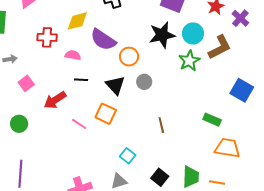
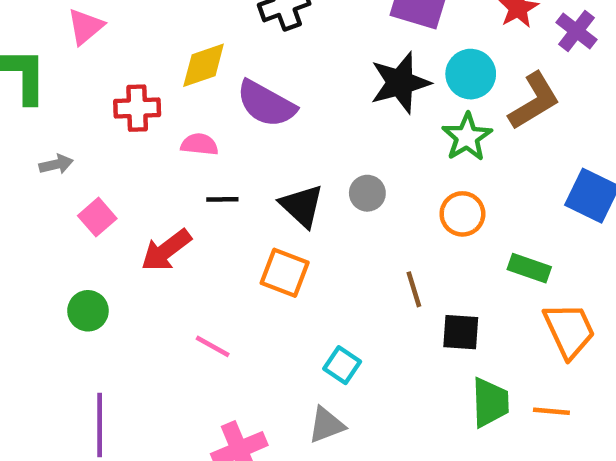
orange circle: (129, 57) -> (462, 214), moved
pink line: (79, 124) -> (213, 346), moved
orange trapezoid: (227, 148) -> (569, 330), turned 60
black square: (160, 177) -> (461, 332), moved, turned -30

